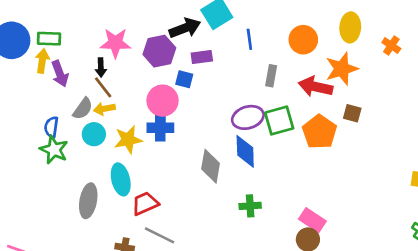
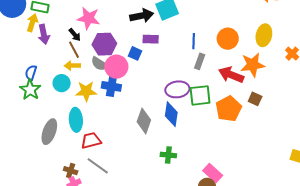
blue line: (249, 39) -> (194, 41), moved
purple hexagon: (159, 51) -> (104, 44), moved
black arrow: (101, 67) -> (75, 35), turned -48
gray semicircle: (83, 109) -> (99, 64), moved, turned 78

